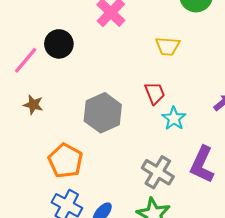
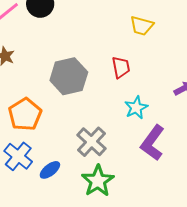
cyan star: (174, 118) -> (136, 108), moved
gray cross: (158, 172) -> (92, 142), moved

